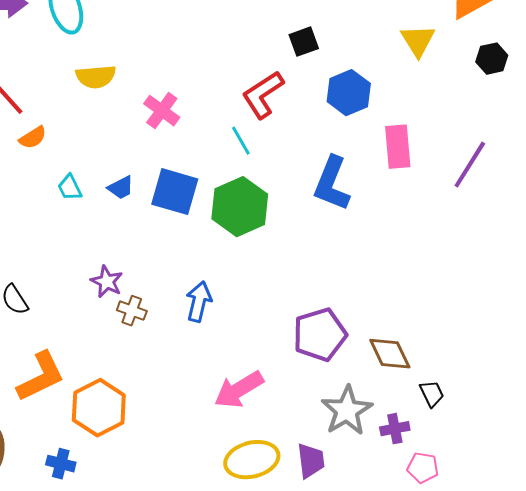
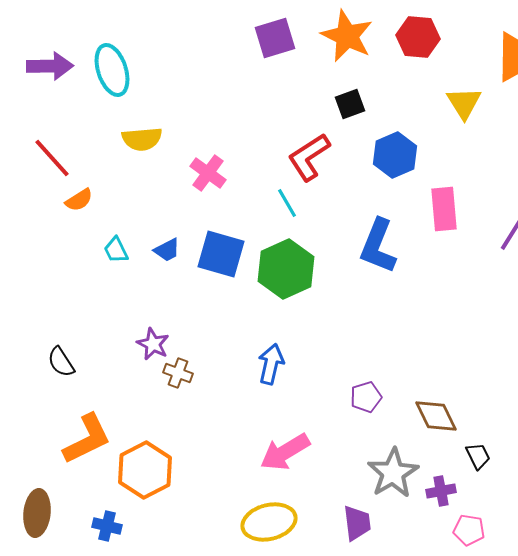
blue arrow: (199, 302) -> (271, 364), moved
purple pentagon: (320, 335) -> (366, 397), size x0.6
yellow ellipse: (252, 460) -> (269, 522), moved

